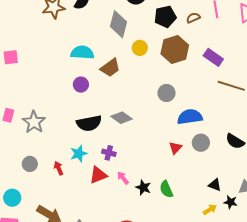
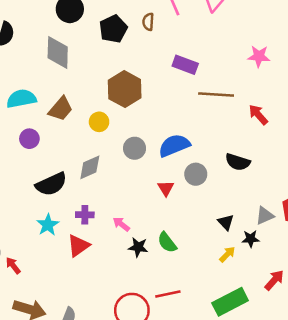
brown semicircle: (193, 18) -> (148, 22), turned -48
yellow circle: (140, 48) -> (99, 122), moved
brown hexagon: (175, 49) -> (125, 89), moved
gray circle: (166, 93) -> (135, 148), moved
gray diamond: (122, 118) -> (90, 167), turned -45
red arrow: (59, 168) -> (13, 266), moved
pink arrow: (123, 178) -> (121, 224), moved
black triangle: (215, 185) -> (226, 222), turned 40

